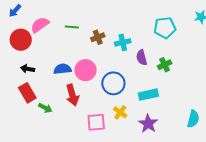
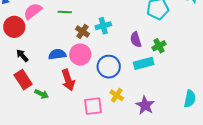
brown cross: (98, 37) -> (82, 31), moved, turned -32
cyan cross: (123, 42) -> (103, 26), moved
black arrow: (28, 69) -> (22, 56), turned 40
cyan rectangle: (148, 95) -> (144, 63), moved

